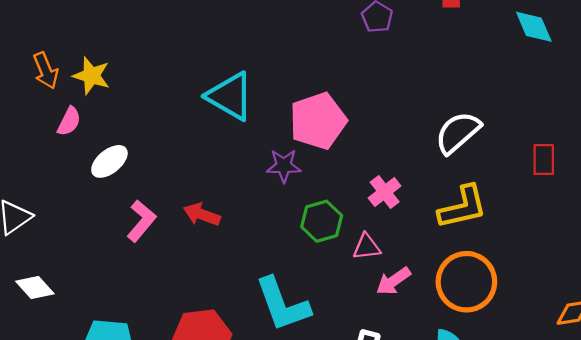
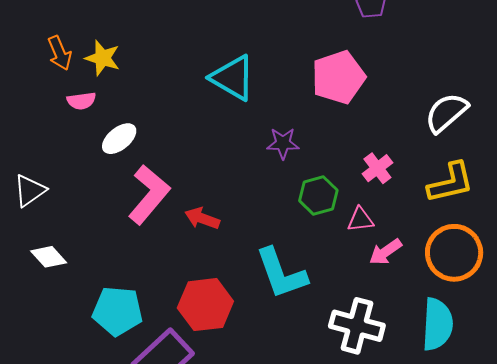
pink semicircle: (69, 121) -> (81, 101), turned 56
pink pentagon: (318, 121) -> (338, 77), moved
red arrow: (202, 214) -> (202, 218), moved
pink L-shape: (141, 221) -> (149, 194), size x1.5

